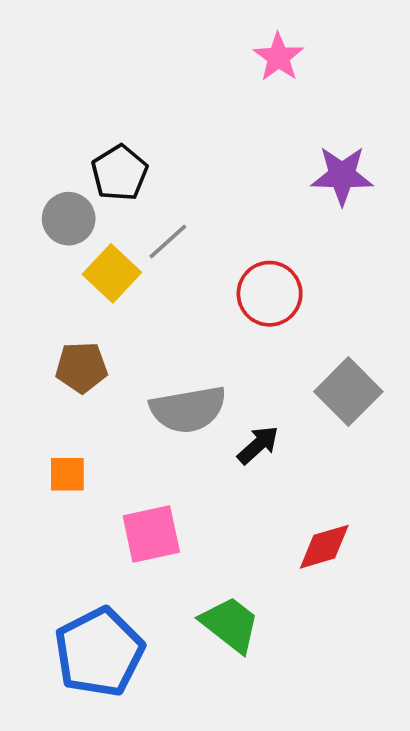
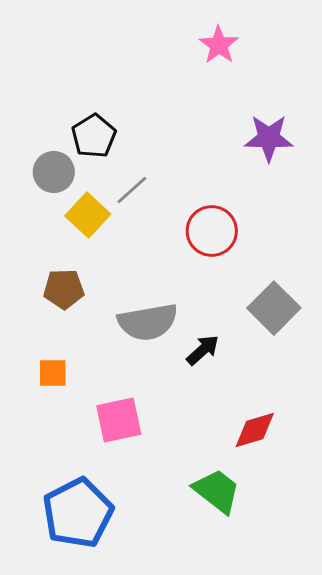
green trapezoid: (230, 624) -> (217, 491), moved

